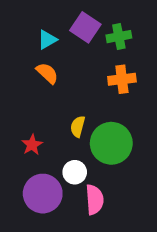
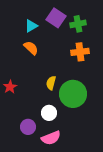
red star: (32, 145) -> (10, 87), moved
purple circle: (43, 194) -> (28, 127), size x0.6
pink semicircle: (95, 200) -> (51, 138), moved, turned 72

